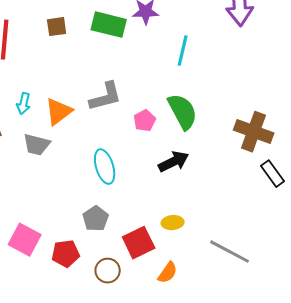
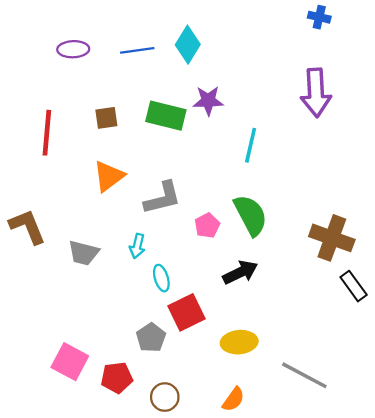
cyan arrow: (24, 104) -> (137, 246), moved
orange triangle: (59, 112) -> (109, 176), moved
cyan ellipse: (105, 167) -> (161, 278), size x0.7
yellow ellipse: (173, 223) -> (239, 342), size x1.4
red square: (139, 243) -> (187, 312), moved

